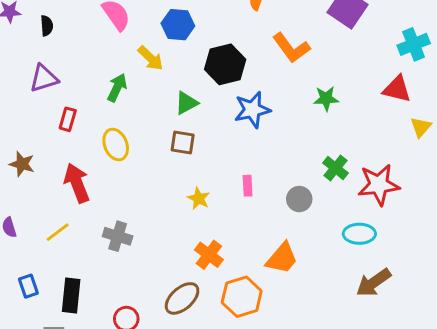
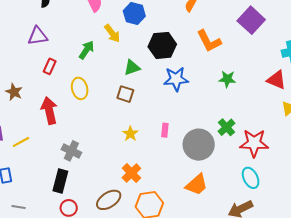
gray circle: (299, 199) -> (199, 145), size x1.8
yellow line: (58, 232) -> (21, 142), moved
cyan ellipse: (359, 234) -> (251, 178), moved, turned 55
orange trapezoid: (282, 258) -> (197, 185), moved
black rectangle: (71, 296) -> (60, 181), moved

